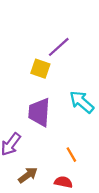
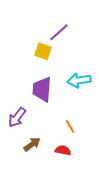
cyan arrow: (82, 102) -> (79, 80), turned -50

